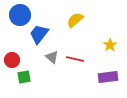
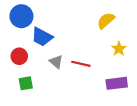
yellow semicircle: (75, 20) -> (106, 21), moved
blue trapezoid: (39, 34) -> (42, 37), turned -100
red circle: (12, 60) -> (19, 56), moved

